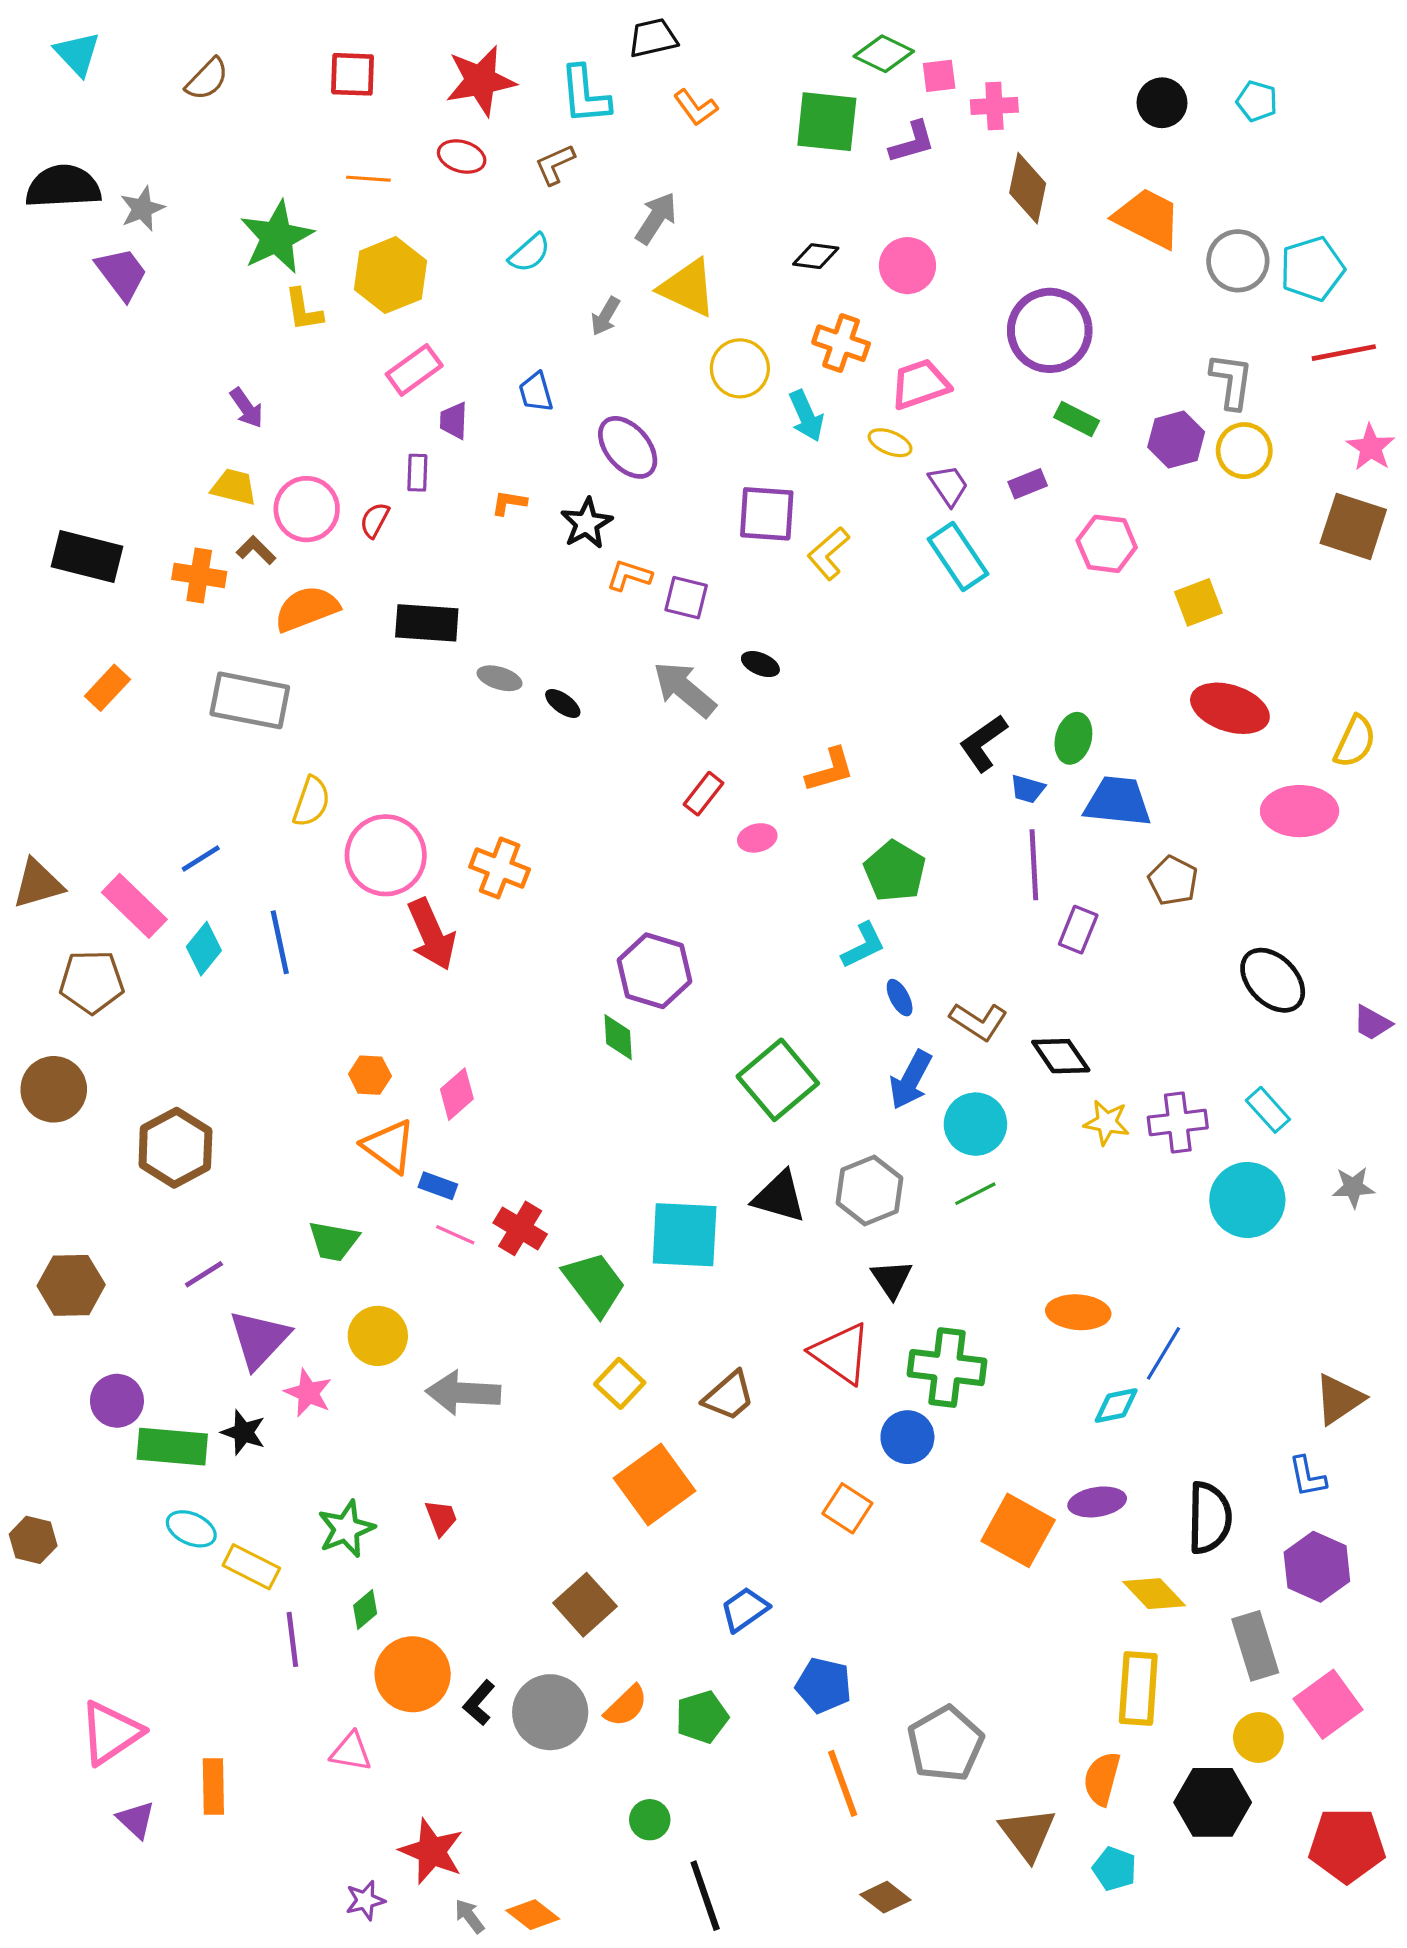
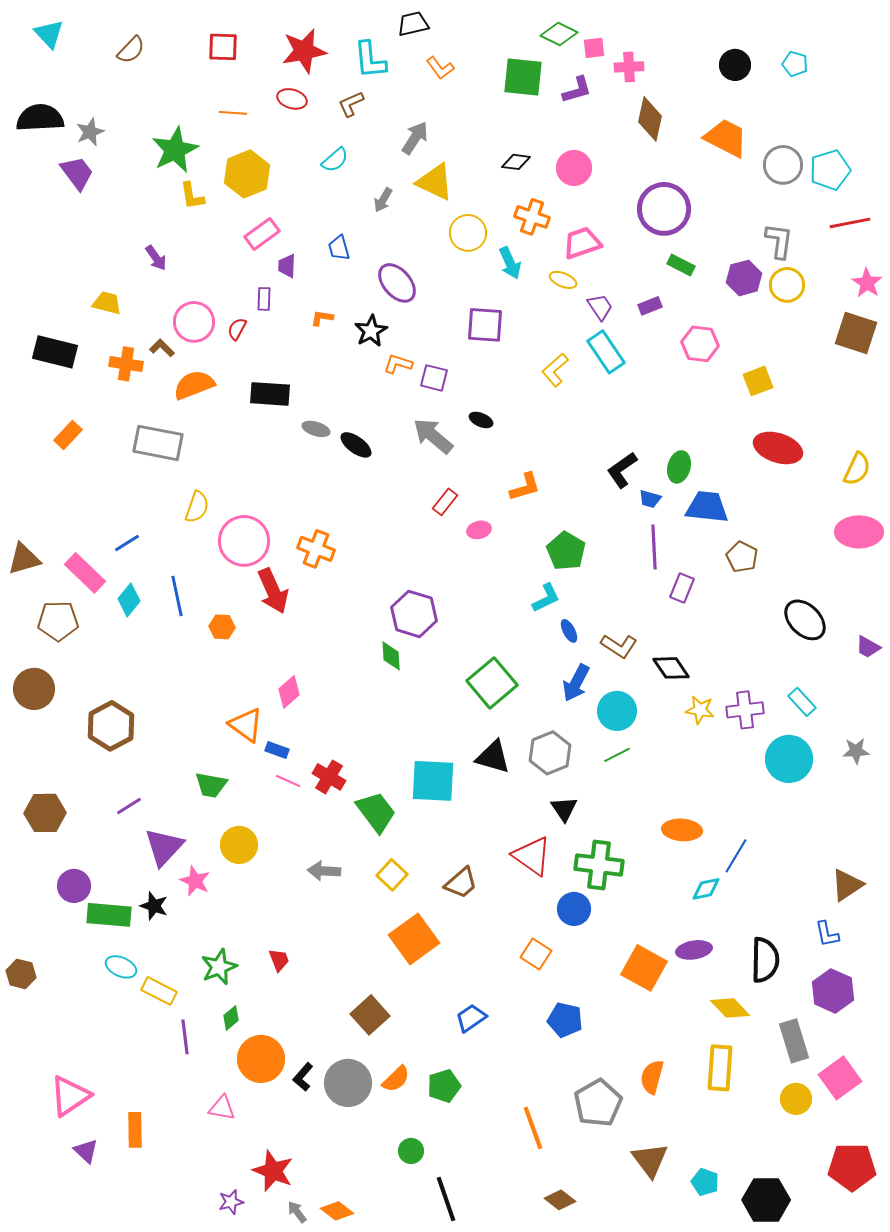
yellow trapezoid: (234, 487) -> (107, 303), moved
yellow L-shape: (828, 553) -> (555, 370), moved
black ellipse: (563, 704) -> (356, 445), size x1.4
pink ellipse: (1300, 811) -> (859, 532), moved
orange hexagon: (370, 1075) -> (222, 627), moved
gray arrow: (463, 1393) -> (324, 871), moved, size x0.7
blue pentagon: (824, 1685) -> (565, 1020), moved
orange semicircle: (1102, 1779) -> (652, 1077), moved
black hexagon: (1213, 1802) -> (766, 1200), moved

